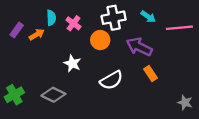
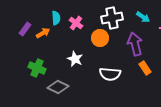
purple arrow: (139, 47) -> (135, 44), turned 50
white semicircle: (111, 80) -> (110, 74), turned 35
green cross: (14, 95) -> (37, 68), moved, turned -36

